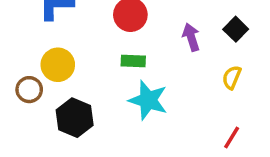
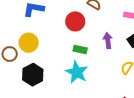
green rectangle: (133, 61) -> (80, 49), moved

